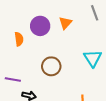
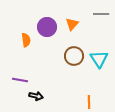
gray line: (95, 13) -> (101, 14), turned -70
brown circle: (51, 66) -> (74, 56), moved

